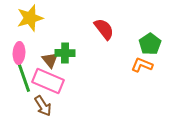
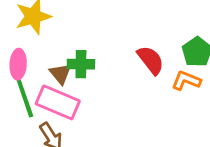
red semicircle: (104, 29) -> (151, 60), moved

